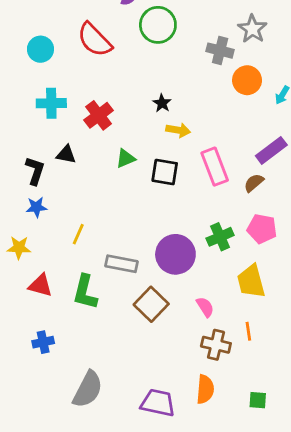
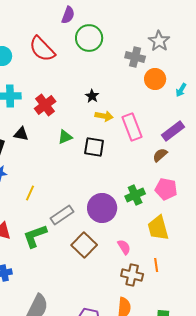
pink rectangle: (215, 167) -> (132, 127), moved
gray rectangle: (121, 264) -> (62, 215), turned -45
green L-shape: (85, 292) -> (35, 236), turned 56

